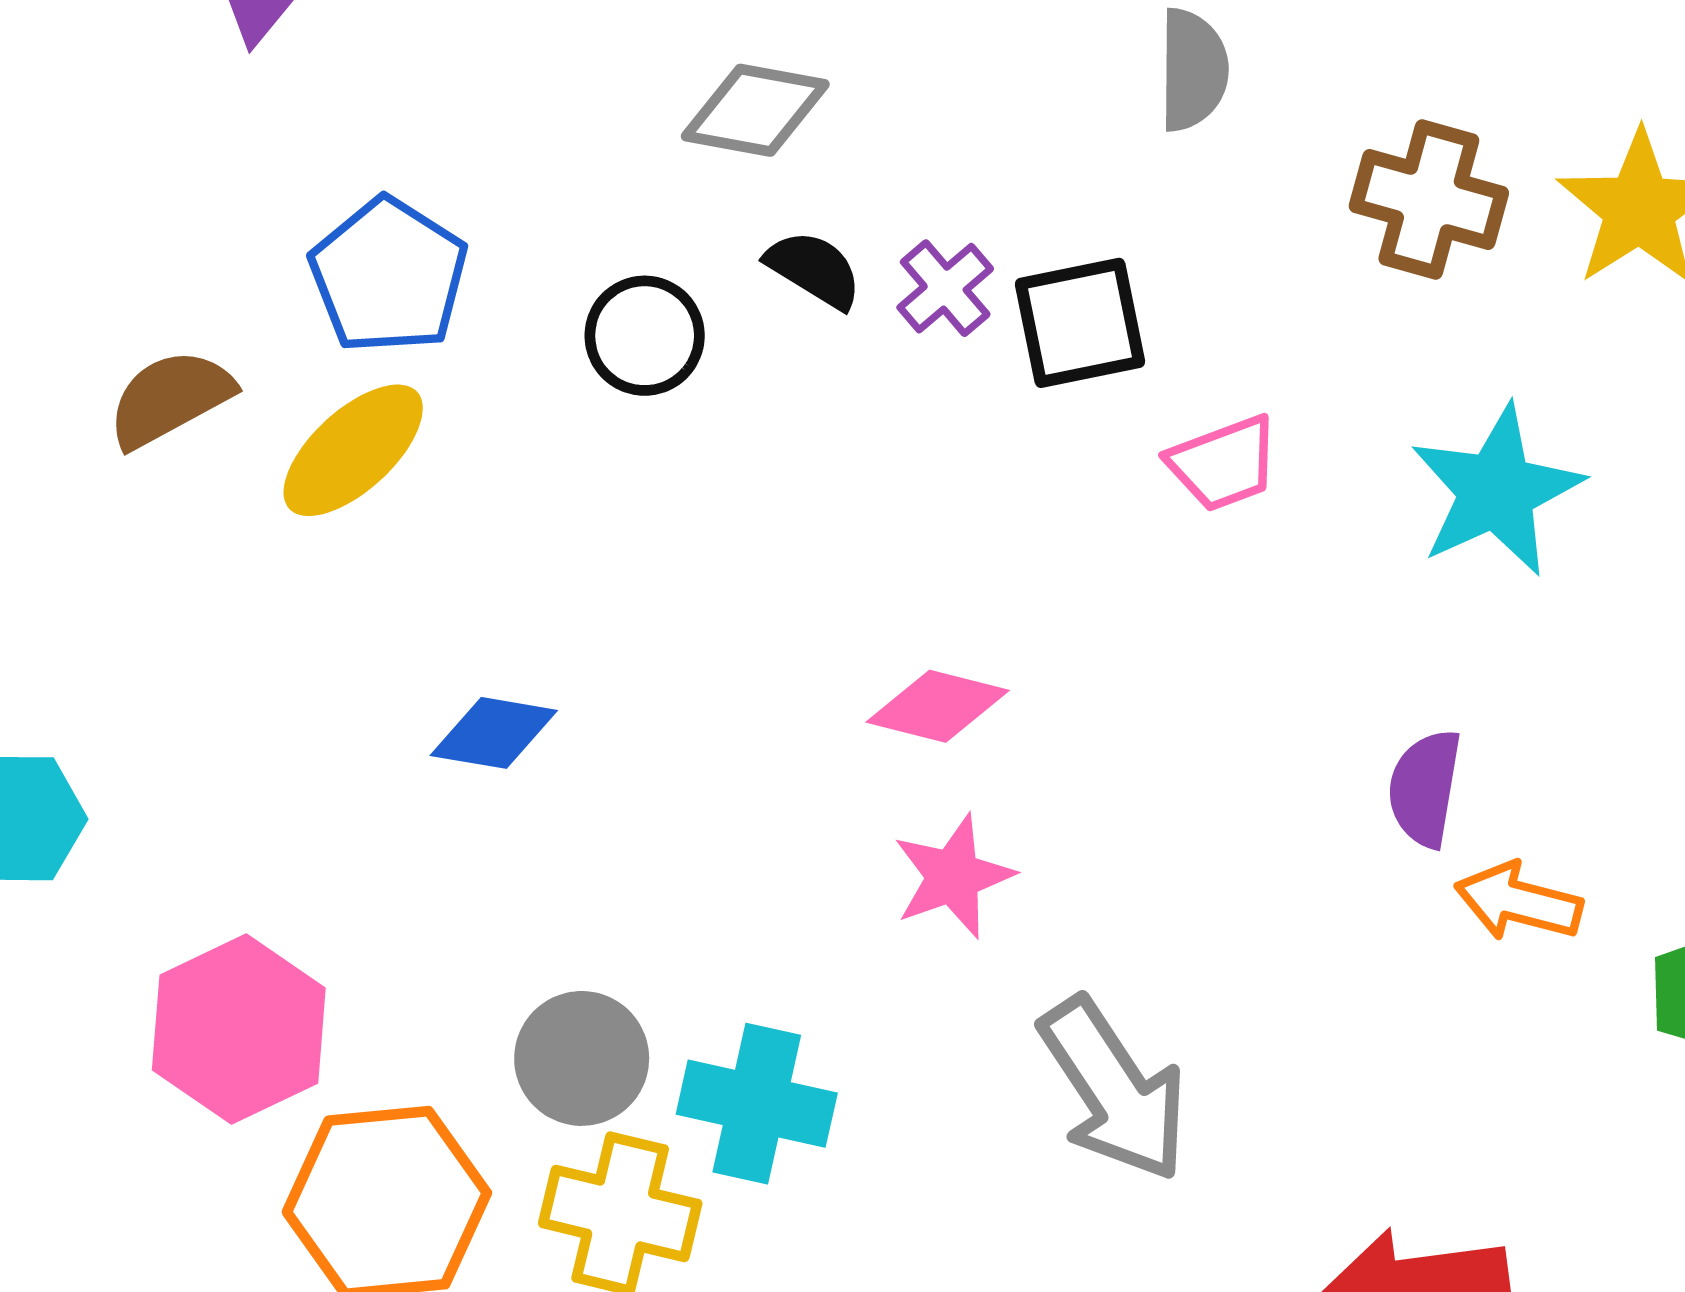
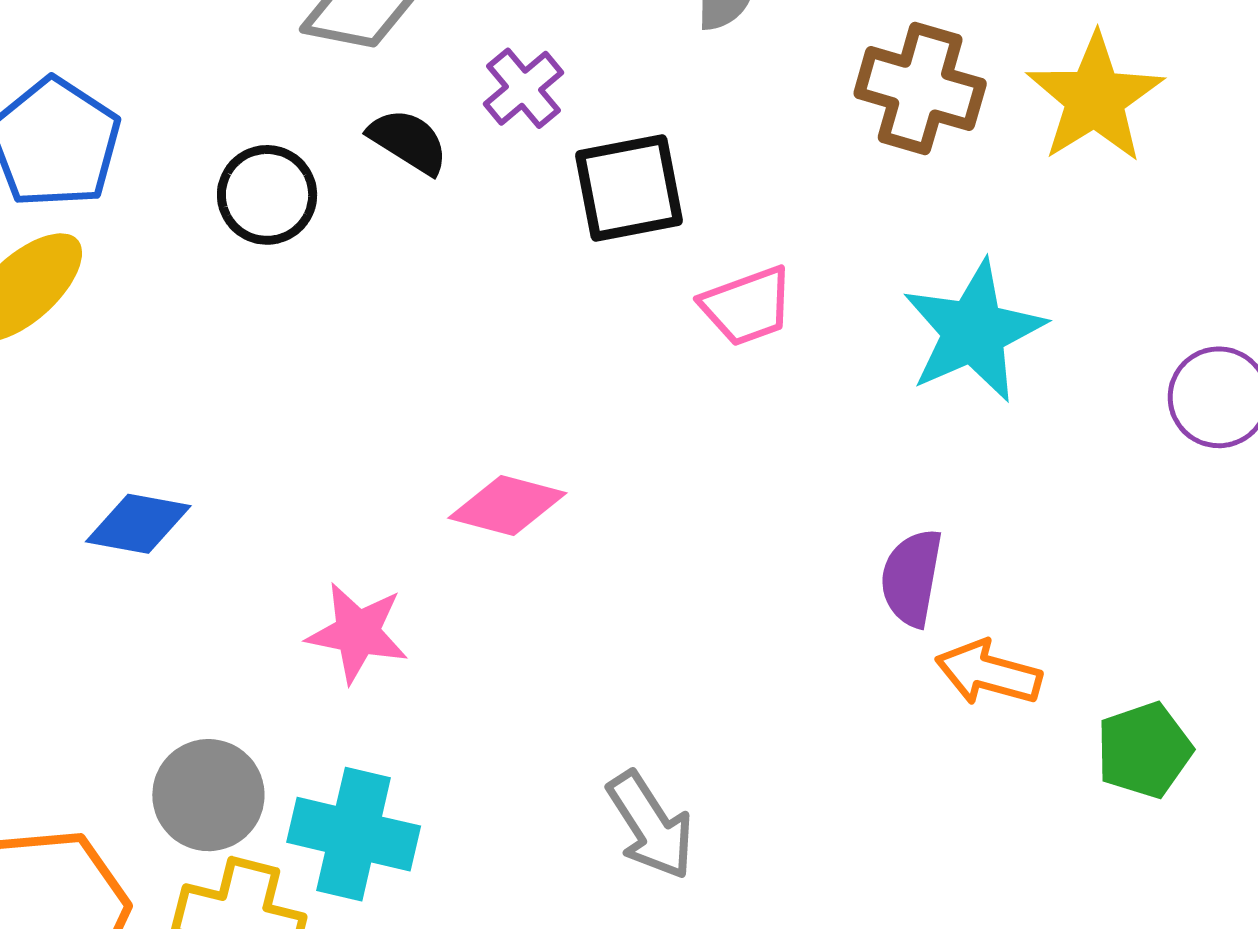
purple cross: (945, 288) -> (524, 88), moved
pink star: (953, 876) -> (357, 633), moved, turned 30
gray arrow: (1114, 1089) -> (650, 825), size x0.7

